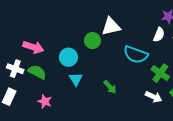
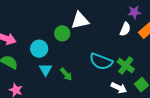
cyan semicircle: (136, 55) -> (101, 61), moved
green arrow: (110, 87) -> (66, 74), moved

